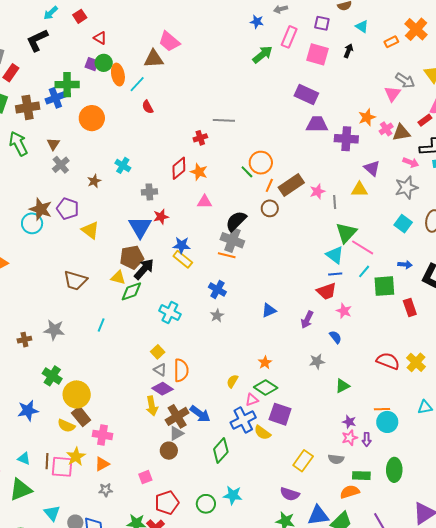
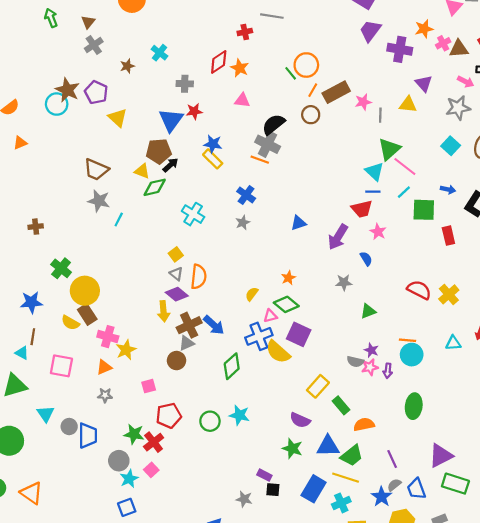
purple trapezoid: (317, 124) -> (370, 31), turned -60
green arrow: (18, 144) -> (51, 18), size x0.7
black arrow: (144, 269) -> (170, 165), size x0.7
purple arrow: (307, 320) -> (338, 237), size x1.4
gray star: (54, 330) -> (99, 201), moved
yellow semicircle: (262, 433) -> (278, 352), size x1.4
yellow star: (76, 457) -> (126, 350), moved
gray semicircle: (336, 459) -> (355, 362), moved
brown line: (47, 461) -> (33, 337), moved
green rectangle: (361, 476) -> (341, 405), moved, turned 42

